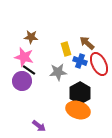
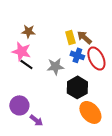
yellow rectangle: (66, 49) -> (70, 37), moved
purple circle: (22, 81) -> (19, 105), moved
orange ellipse: (78, 110) -> (90, 112), moved, turned 30

